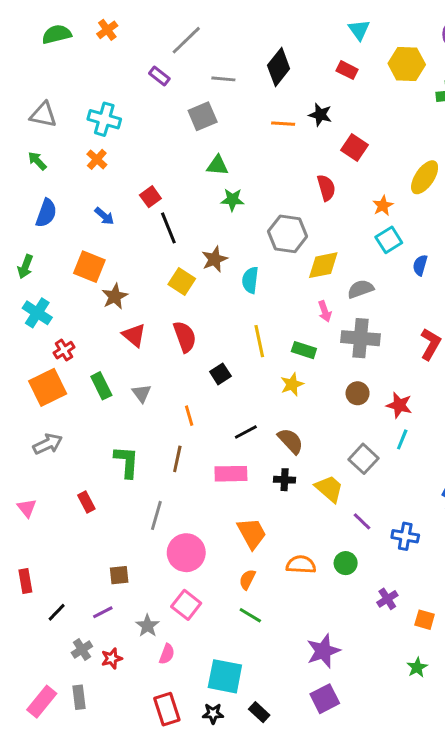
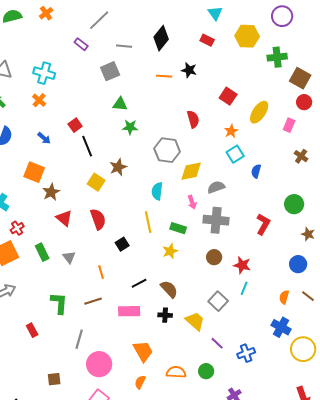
red square: (355, 147) -> (228, 96), moved
cyan semicircle: (250, 280) -> (157, 191), moved
brown line: (177, 459) -> (93, 301), turned 60
blue cross: (405, 536) -> (246, 353), turned -30

